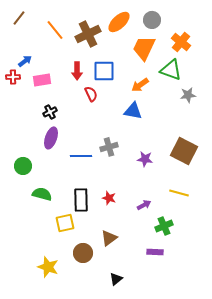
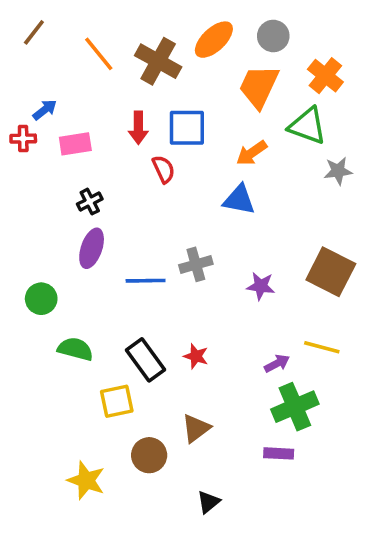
brown cross: (88, 34) -> (158, 61), turned -35
black rectangle: (81, 200) -> (146, 360), turned -35
purple arrow: (144, 205) -> (277, 363), moved
green cross: (164, 226) -> (295, 407), size x1.4

